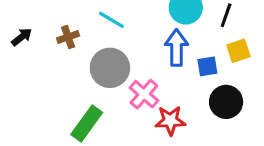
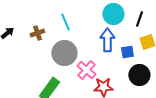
cyan line: (111, 20) -> (65, 22), turned 36

